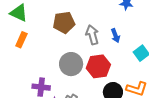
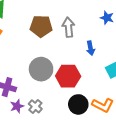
gray arrow: (92, 35) -> (69, 27), moved

